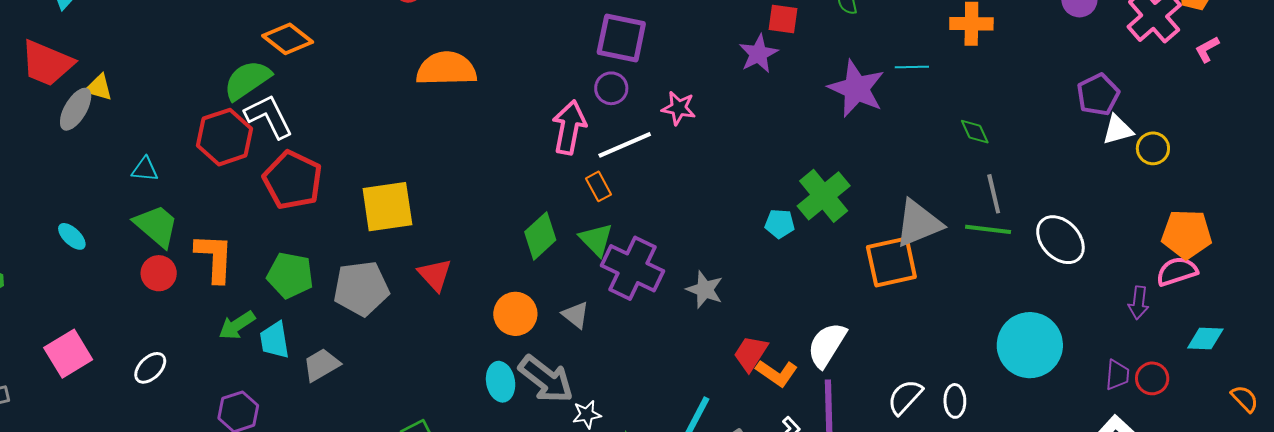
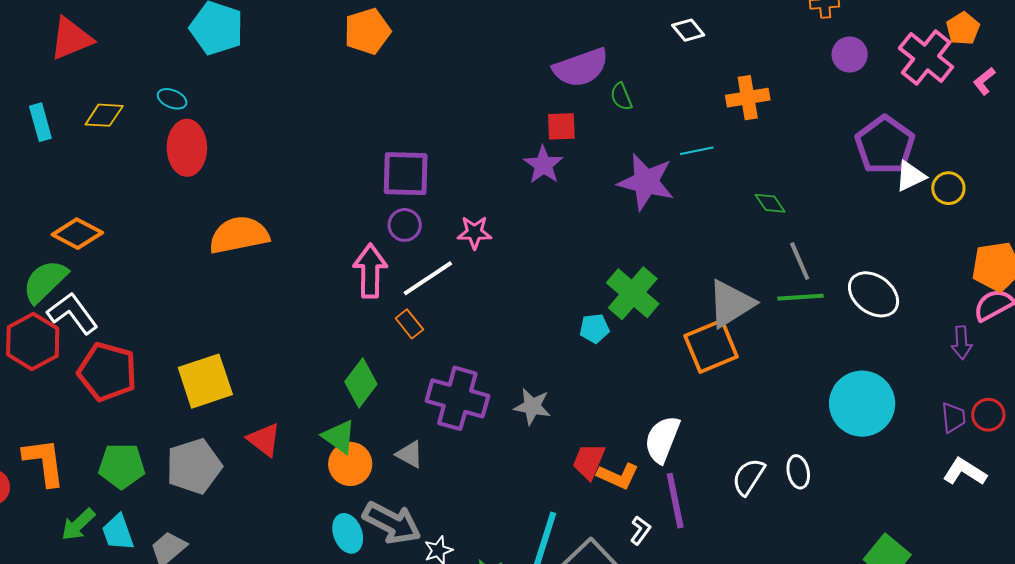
purple pentagon: (1098, 95) -> (885, 145), size x1.4
green triangle: (596, 240) -> (339, 437), moved

